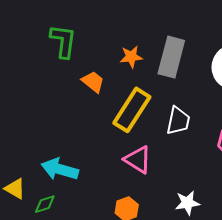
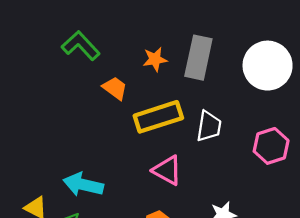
green L-shape: (63, 41) -> (81, 46), turned -48
yellow rectangle: (132, 110) -> (158, 117), turned 42

